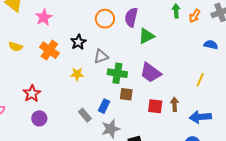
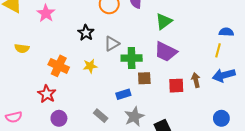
green triangle: (146, 36) -> (164, 21), moved
blue semicircle: (211, 45) -> (226, 32), moved
orange cross: (49, 50) -> (59, 66), moved
blue rectangle: (104, 106) -> (123, 94), turned 56
gray rectangle: (85, 115) -> (101, 116), moved
blue arrow: (200, 117) -> (224, 75), moved

